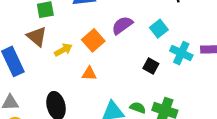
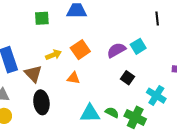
purple semicircle: (122, 25) -> (116, 50), moved
brown triangle: (37, 37) -> (33, 74), moved
cyan cross: (181, 53) -> (156, 96), moved

